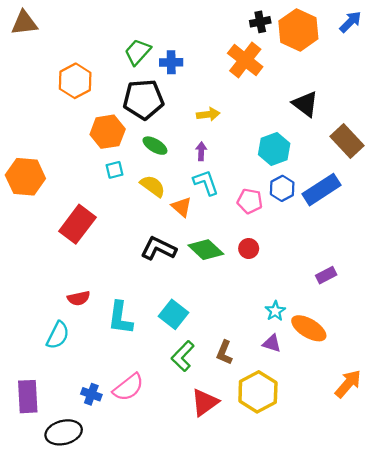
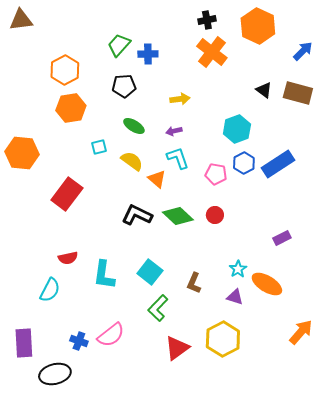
black cross: (260, 22) -> (207, 20), moved
blue arrow: (350, 22) -> (303, 51), moved
black pentagon: (143, 99) -> (124, 86), size x0.7
black triangle: (305, 104) -> (264, 90), size x0.7
orange hexagon: (108, 132) -> (71, 108), moved
brown rectangle: (347, 141) -> (298, 93), moved, turned -32
purple arrow: (201, 151) -> (174, 131), turned -105
brown L-shape: (224, 353) -> (194, 283), moved

